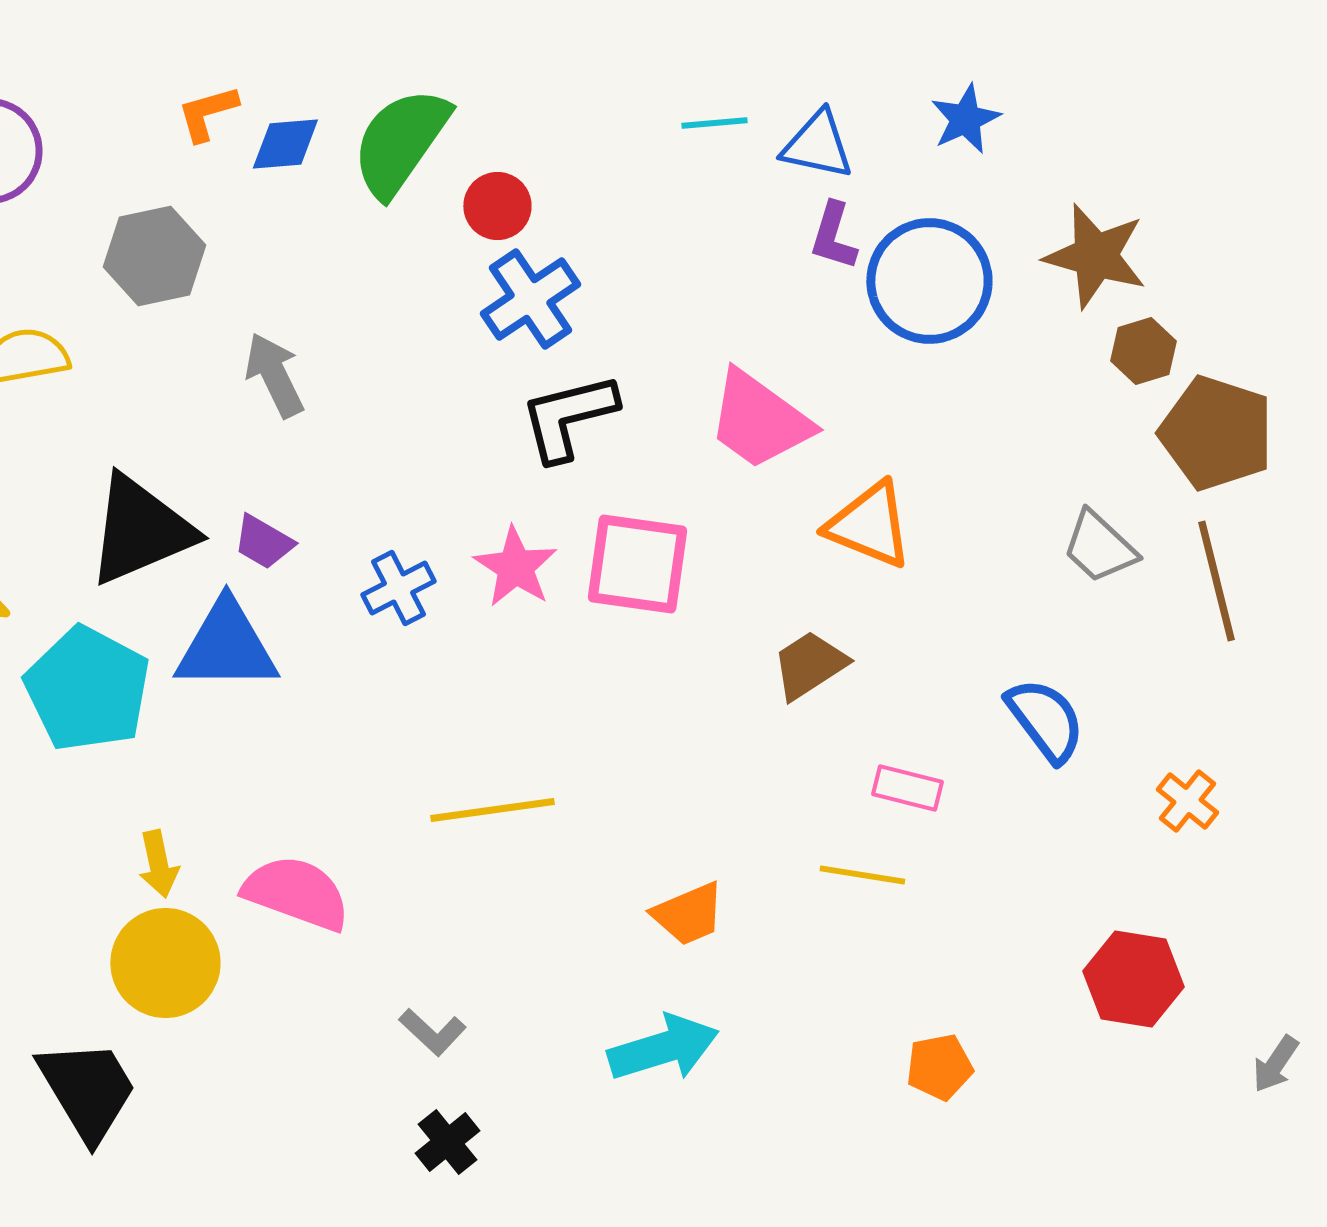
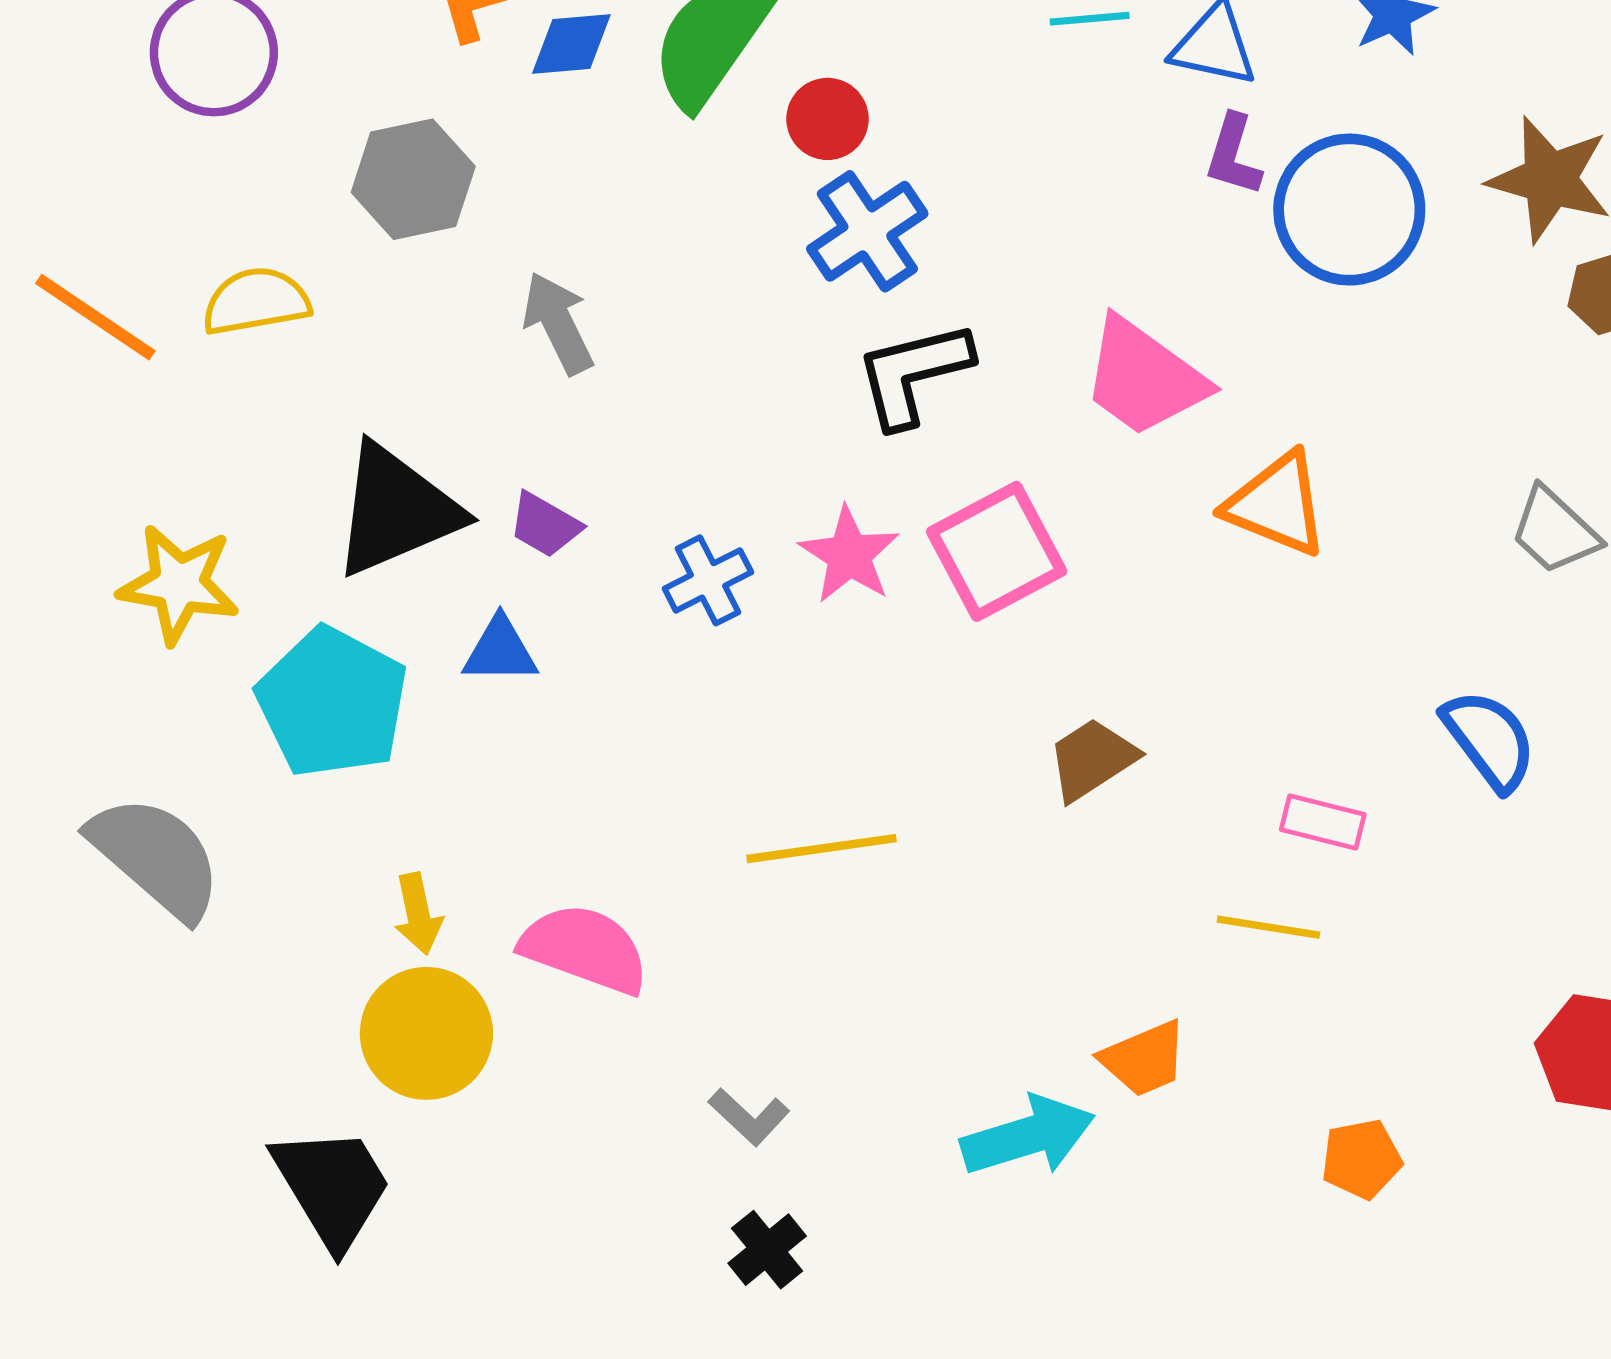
pink square: (637, 564) -> (997, 551), turned -36
blue triangle: (226, 646) -> (500, 650), size x0.6
brown trapezoid: (809, 665) -> (1092, 759), moved
orange trapezoid: (688, 914) -> (1144, 1059), moved

